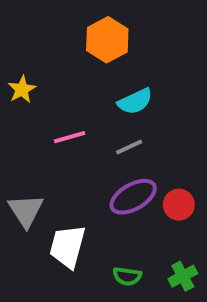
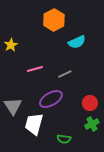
cyan semicircle: (135, 101) -> (77, 42), moved
purple ellipse: (133, 197) -> (51, 99), moved
green cross: (183, 276) -> (92, 124), moved

